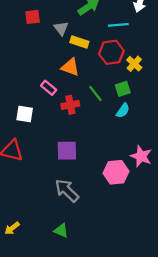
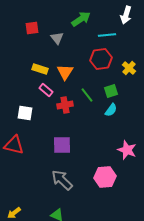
yellow rectangle: (79, 42) -> (40, 69), moved
yellow cross: (134, 64) -> (129, 68), moved
orange triangle: (70, 67) -> (65, 72), turned 42
pink hexagon: (116, 172) -> (105, 177), moved

